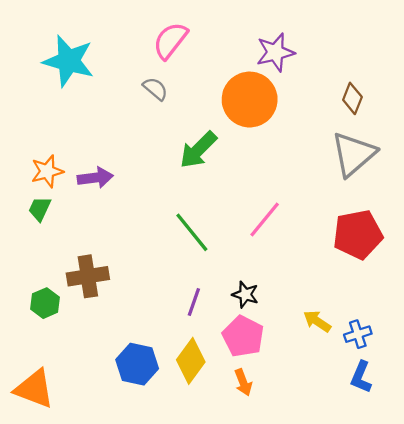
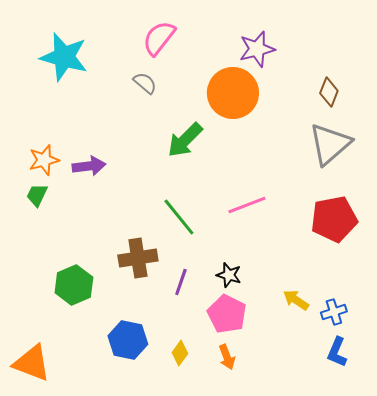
pink line: (265, 219) -> (247, 205), turned 30
brown cross: (88, 276) -> (138, 258), moved
green hexagon: (45, 303) -> (74, 285), moved, size x1.4
yellow diamond: (191, 361) -> (180, 353), moved, size x0.6

